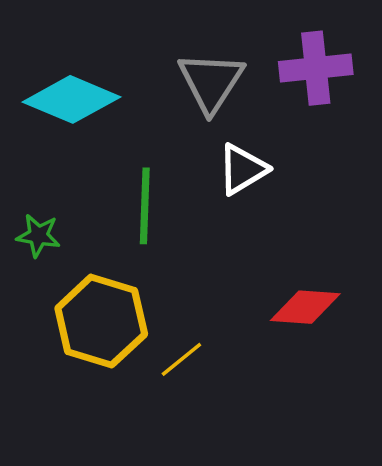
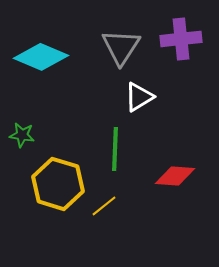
green line: (145, 206) -> (115, 149), moved

